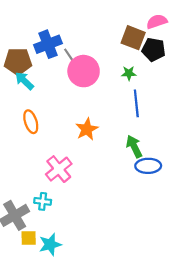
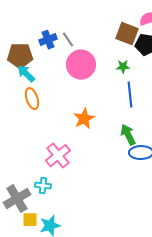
blue cross: (48, 44) -> (48, 40), size x0.7
gray line: (70, 56) -> (68, 40), moved
orange ellipse: (31, 122) -> (32, 99), moved

